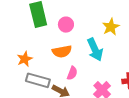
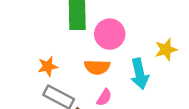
pink circle: (66, 25) -> (110, 34), size x1.5

